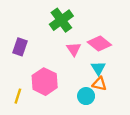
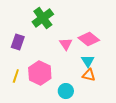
green cross: (61, 20) -> (43, 18), moved
yellow line: (18, 96) -> (16, 76), moved
cyan circle: (86, 96) -> (66, 91), moved

